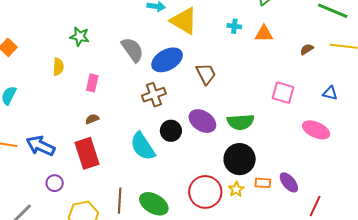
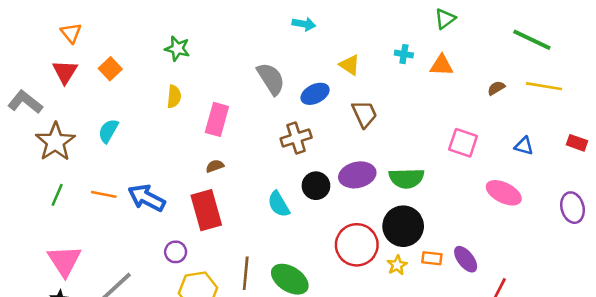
yellow triangle: (184, 21) -> (350, 65), moved, size x0.6
green star: (80, 37) -> (177, 49), moved
blue ellipse: (167, 60) -> (315, 94), size x0.7
pink rectangle: (92, 83) -> (217, 119), size x1.4
purple ellipse: (202, 121) -> (357, 175), turned -48
cyan semicircle: (143, 146) -> (279, 204), size x0.7
purple circle: (55, 183) -> (176, 252), moved
red circle: (205, 192) -> (357, 245), moved

